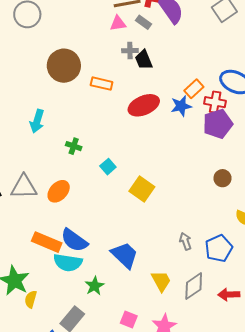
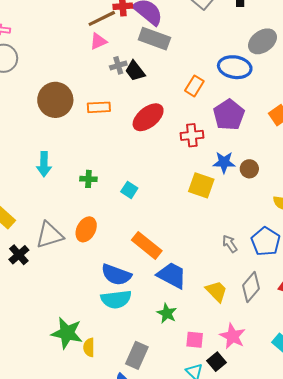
gray rectangle: (143, 22) -> (154, 39), moved, size x1.8
red cross: (215, 102) -> (192, 135), moved
blue star: (181, 106) -> (224, 162), moved, turned 30
yellow square: (142, 189) -> (201, 185), moved
orange rectangle: (47, 242) -> (147, 245), moved, turned 32
green star: (95, 286) -> (167, 313), moved

